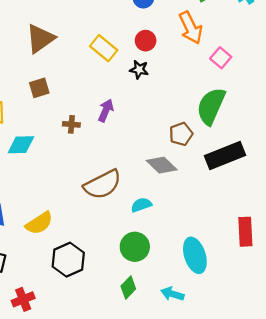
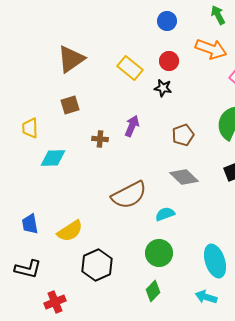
orange arrow: (191, 28) -> (211, 49), turned -44
brown pentagon: (181, 134) -> (183, 135), moved
cyan arrow: (172, 294) -> (206, 297), moved

